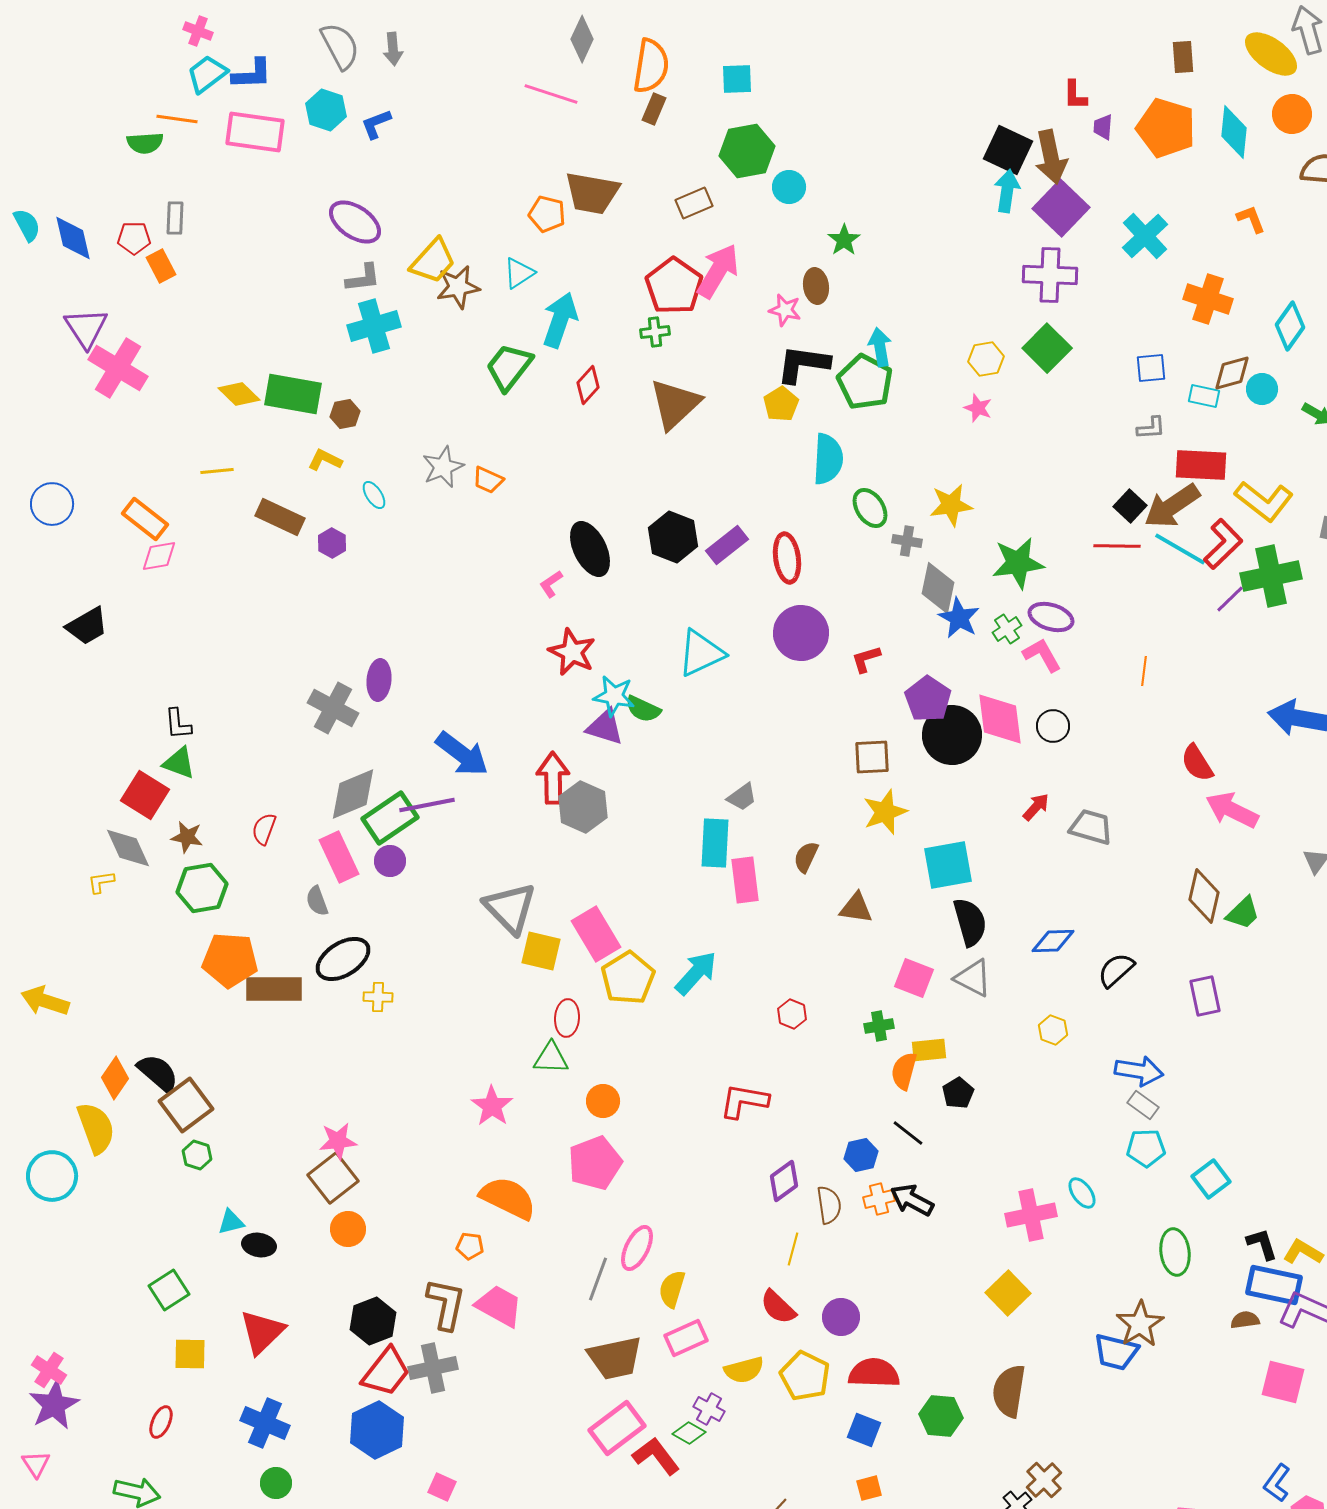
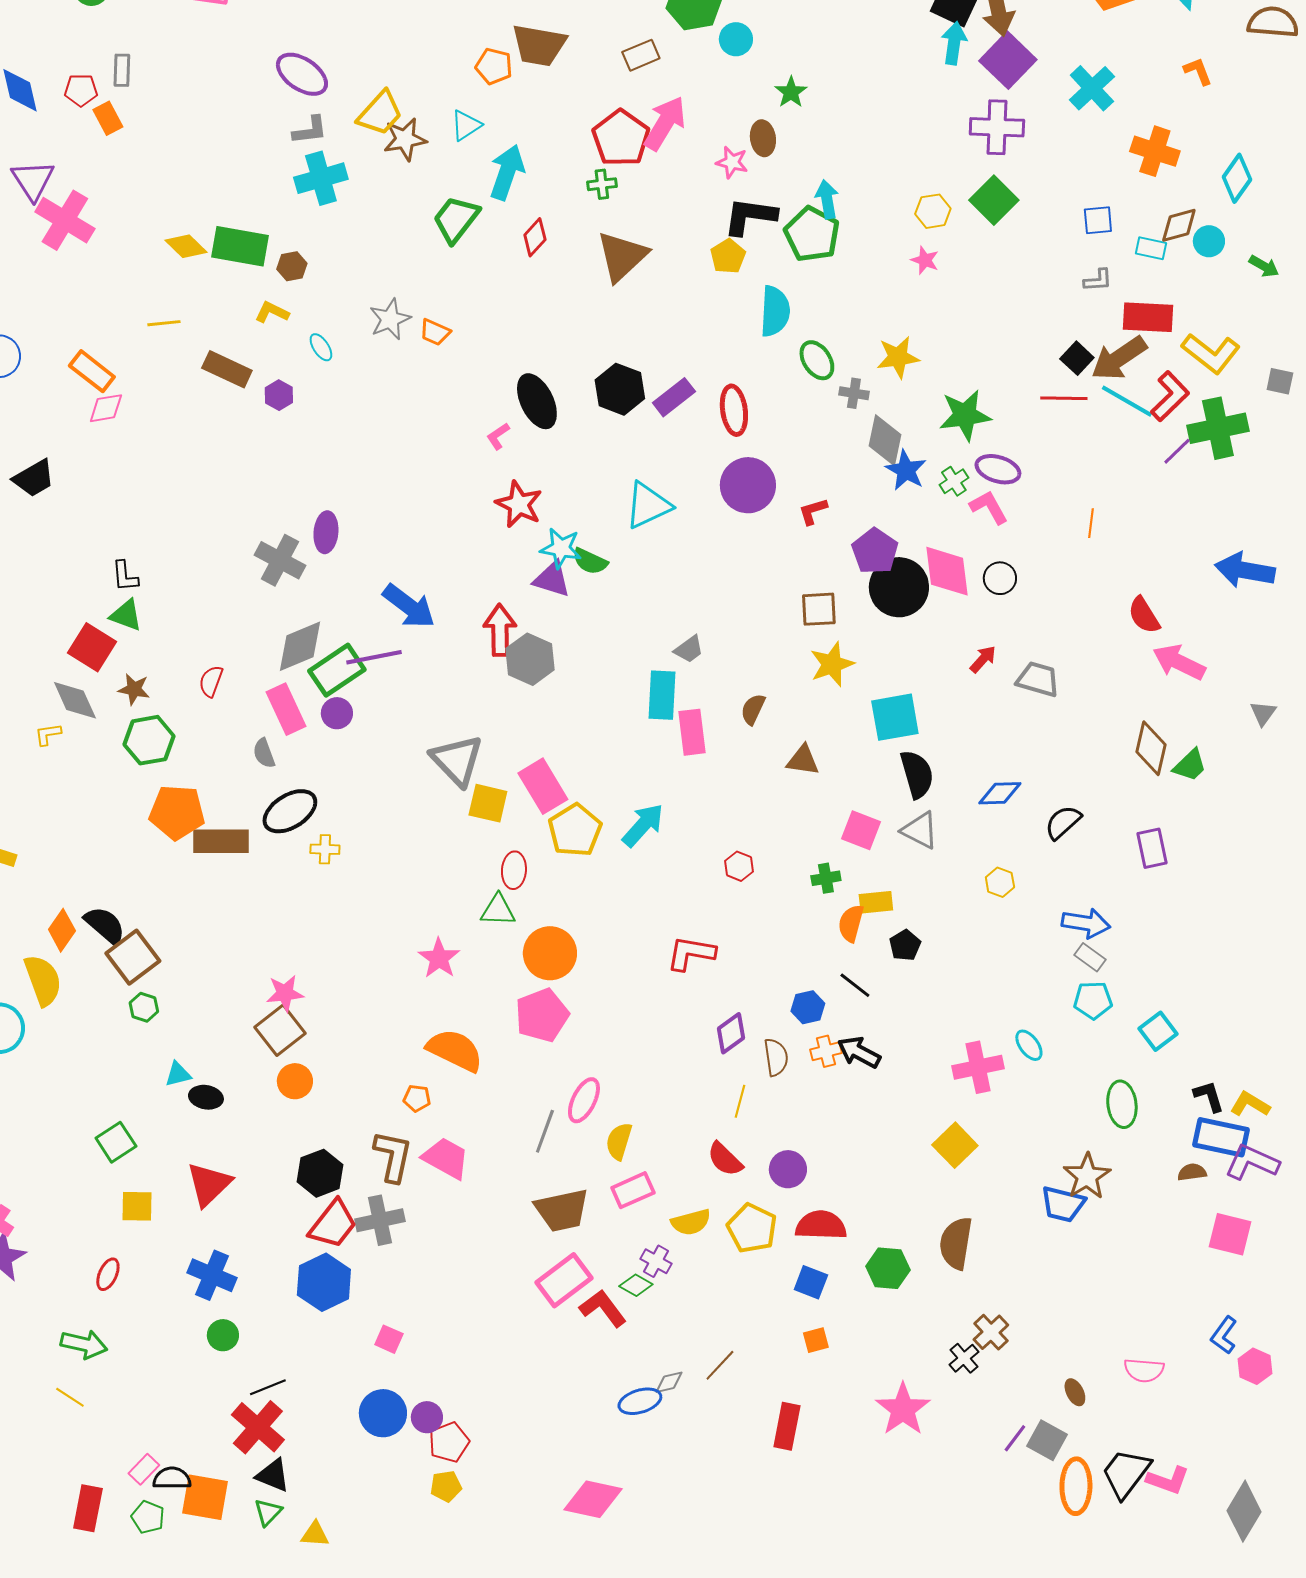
orange circle: (603, 1101) -> (550, 953), size x1.6

